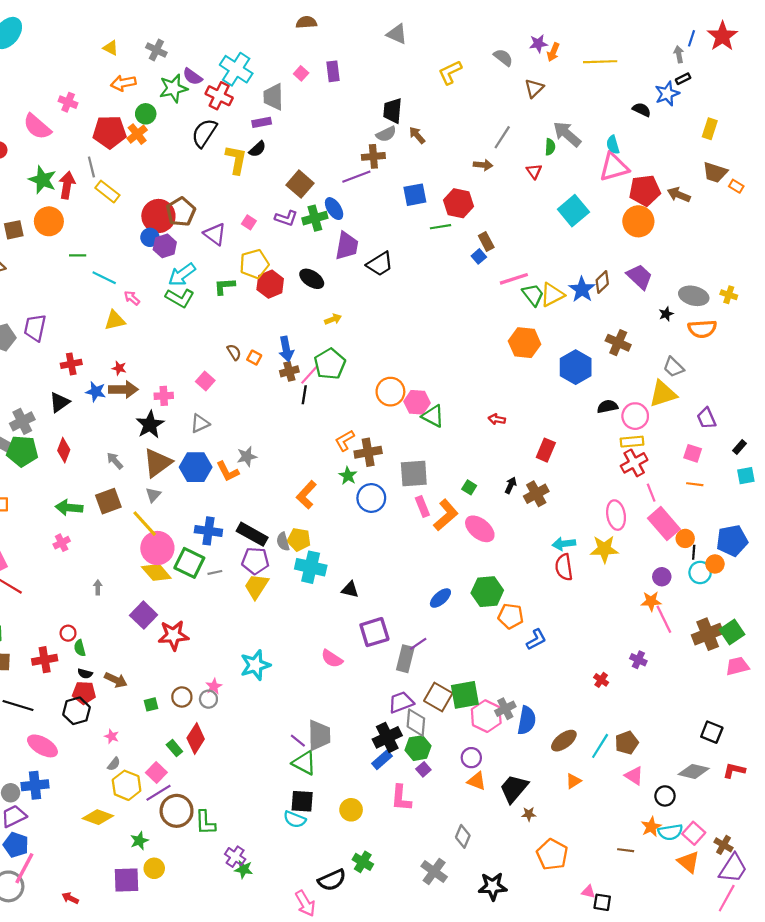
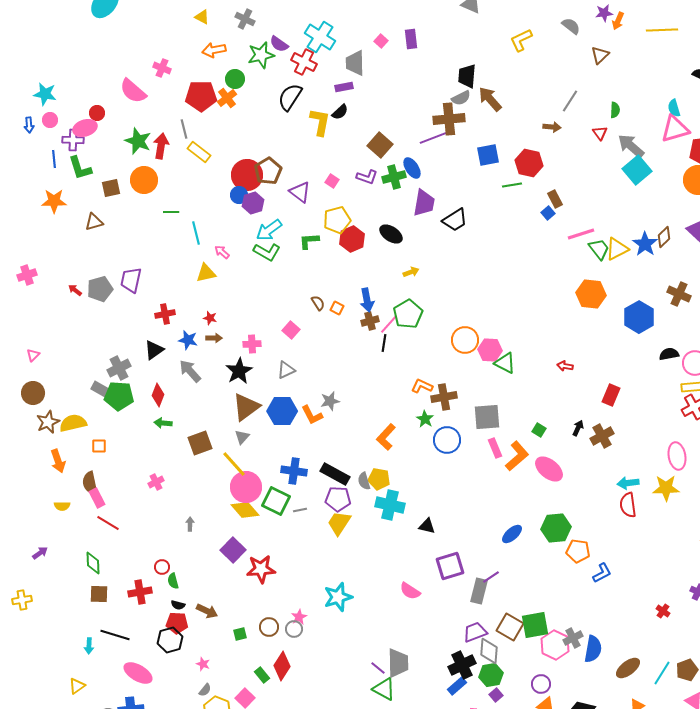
gray arrow: (567, 134) -> (631, 146), moved
brown arrow: (417, 135) -> (490, 99), size x1.5
brown cross: (373, 156) -> (449, 119), size x1.4
cyan line: (104, 278) -> (196, 233), turned 50
brown arrow: (123, 389) -> (214, 338), size x0.6
orange L-shape: (345, 441) -> (422, 386), turned 55
gray arrow: (115, 461) -> (190, 371), moved, size x1.4
green arrow: (69, 508) -> (163, 423), moved, size x0.7

